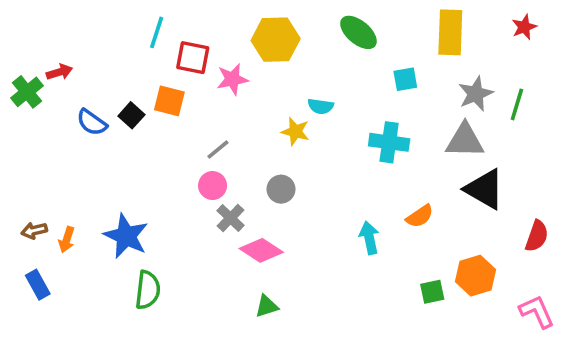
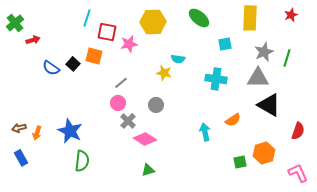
green cross: (27, 92) -> (15, 23), moved

